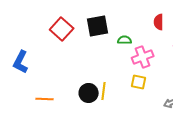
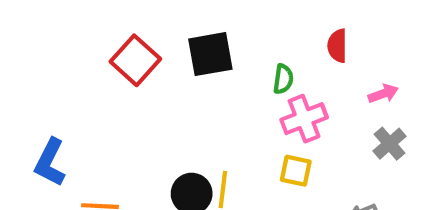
green semicircle: (125, 40) -> (283, 79), moved, turned 96
blue L-shape: (21, 62) -> (50, 162), moved

